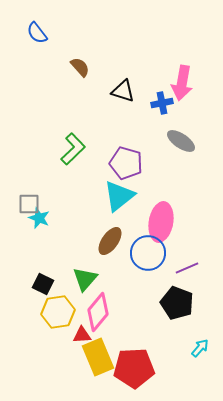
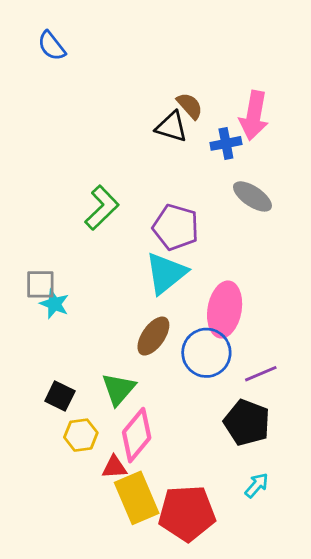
brown semicircle: (80, 67) -> (190, 106), moved
yellow hexagon: (58, 312) -> (81, 435), size x0.7
cyan arrow: (200, 348) -> (257, 485), moved

